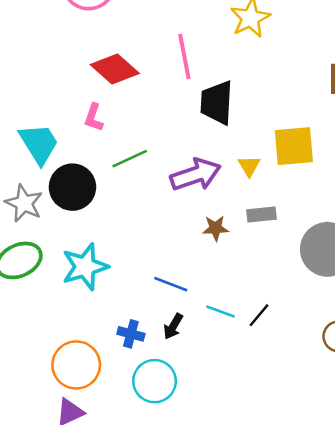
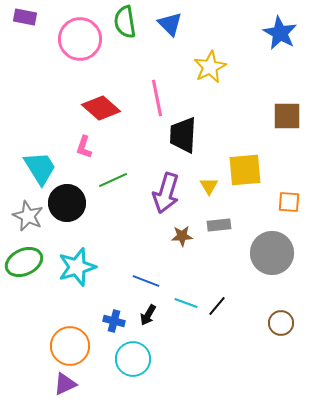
purple arrow: (196, 175) -> (166, 193), turned 126

